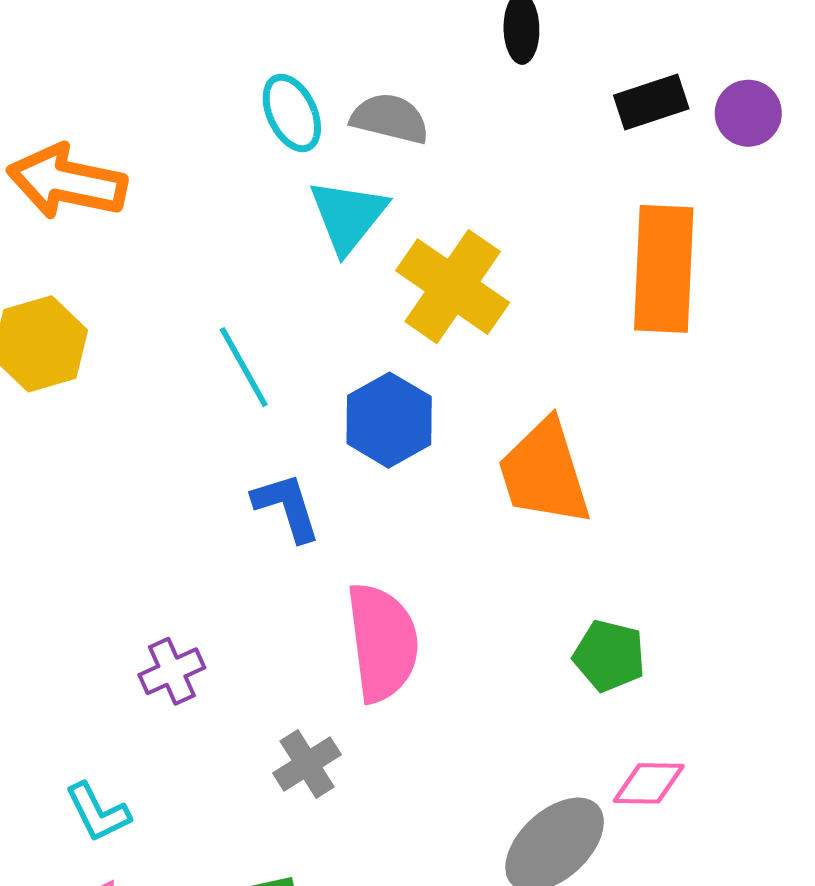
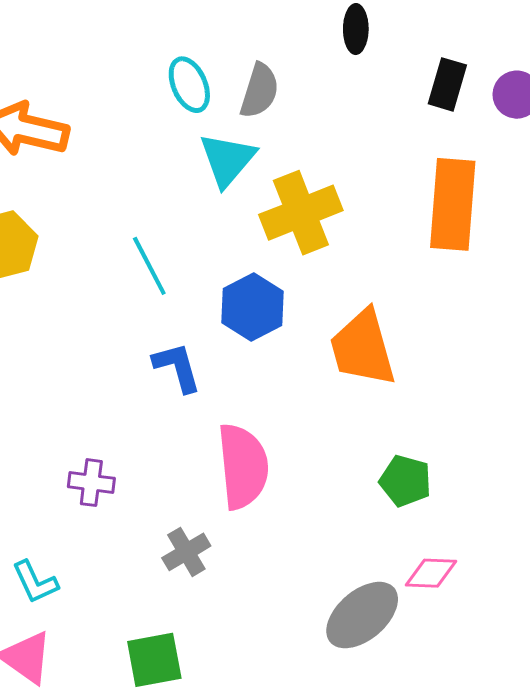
black rectangle: (651, 102) -> (447, 84), turned -57
gray semicircle: (390, 118) -> (259, 91), turned 92
yellow cross: (453, 287) -> (301, 213), turned 32
purple cross: (172, 671) -> (91, 483), turned 30

